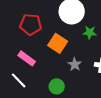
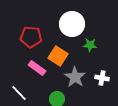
pink rectangle: (27, 58) -> (37, 68), moved
gray star: (75, 64) -> (75, 77), size x1.5

